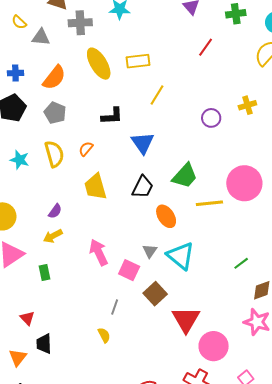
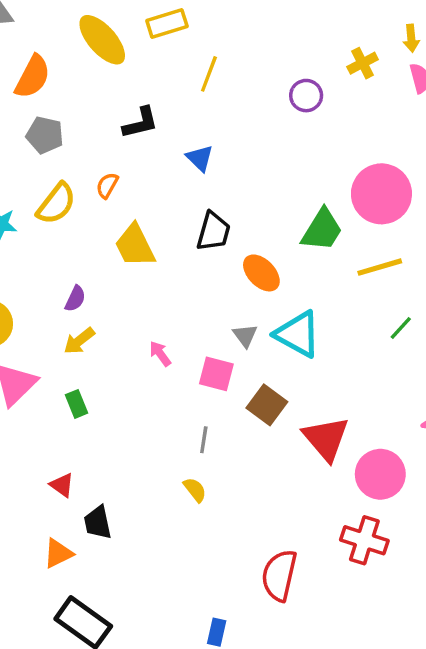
blue triangle: (143, 143) -> (200, 158), size x0.7
yellow semicircle: (54, 154) -> (56, 204), turned 64
green trapezoid: (185, 176) -> (322, 230), moved
yellow line: (209, 203) -> (380, 267), moved
pink arrow: (99, 252) -> (160, 354), size x0.6
orange triangle: (18, 357) -> (58, 553), turned 36

